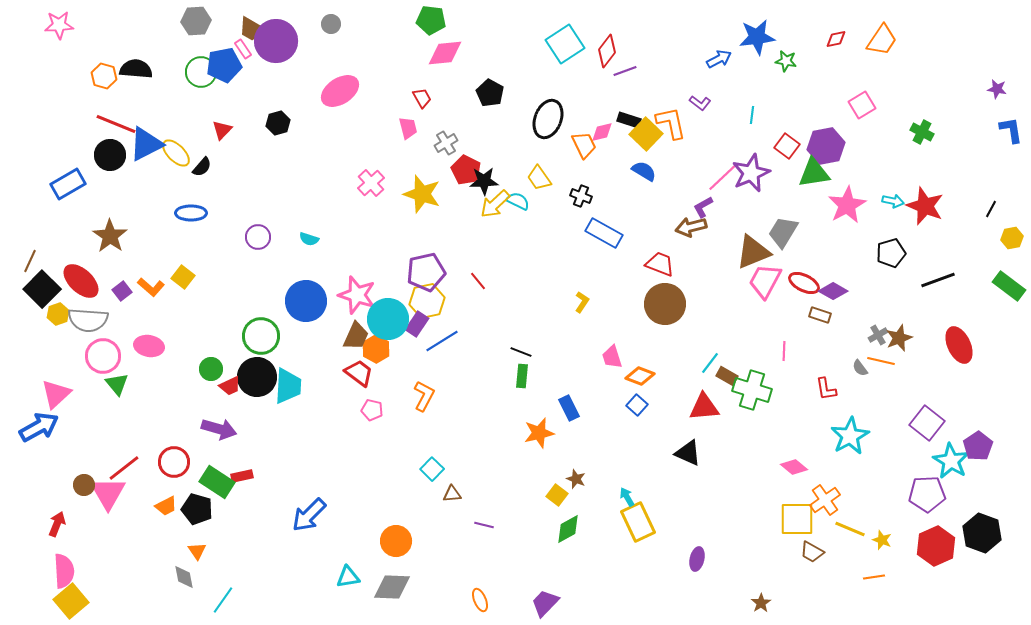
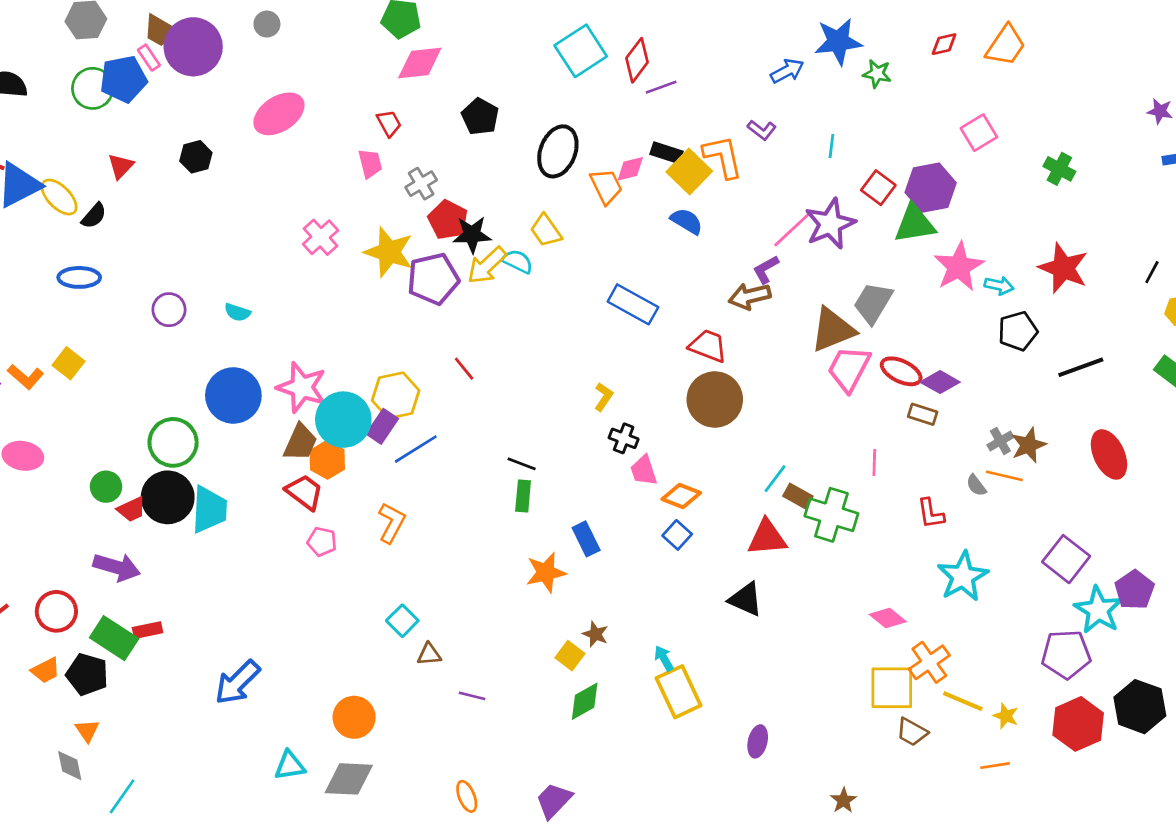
black cross: (581, 196) -> (624, 438), moved
cyan arrow: (893, 201) -> (999, 286), moved
purple pentagon: (426, 272) -> (433, 279), moved

